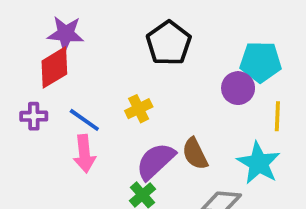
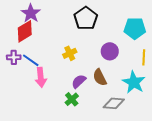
purple star: (66, 34) -> (31, 13), turned 30
purple circle: (238, 88) -> (110, 51), moved
blue line: (84, 120) -> (31, 60), moved
purple semicircle: (156, 161) -> (79, 81), size x0.7

